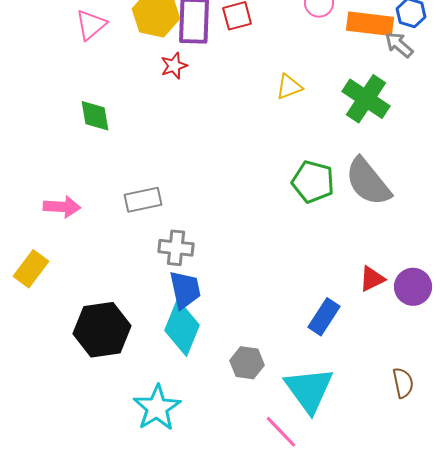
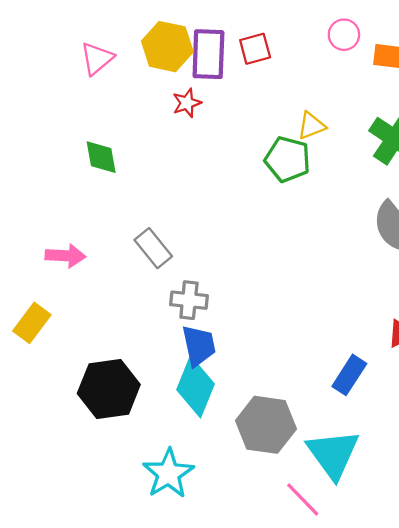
green pentagon: (313, 182) -> (288, 159), moved
gray rectangle: (143, 200) -> (153, 248), turned 63
gray hexagon: (247, 363) -> (266, 425), size x1.6

